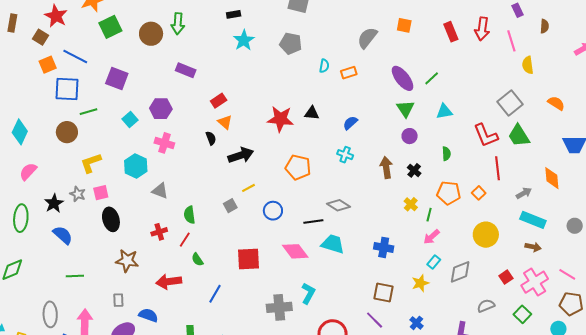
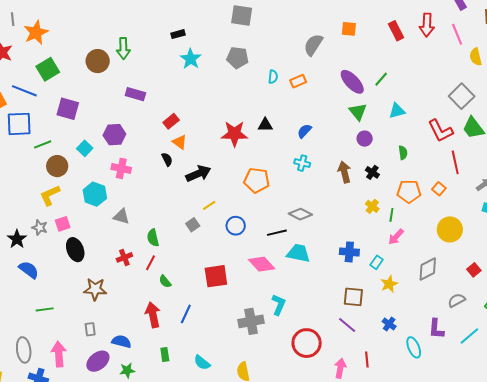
green square: (110, 27) -> (48, 69), moved
brown circle: (67, 132) -> (57, 166), moved
cyan rectangle: (434, 262) -> (377, 262), moved
red arrow: (169, 282) -> (153, 315), moved, turned 90

